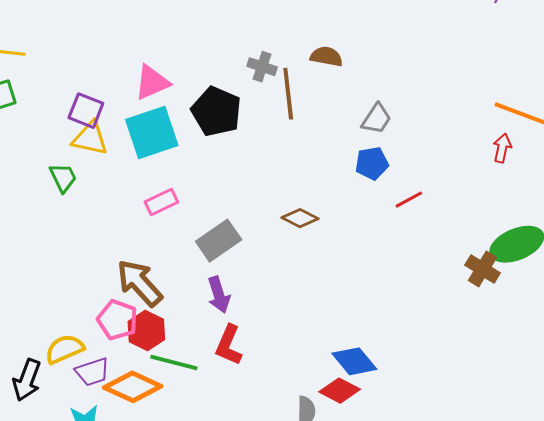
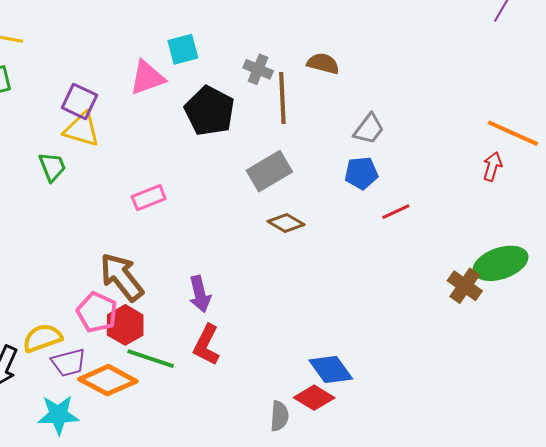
cyan square: (152, 132) -> (183, 49), moved, size x0.6
gray rectangle: (219, 241) -> (269, 171), moved

